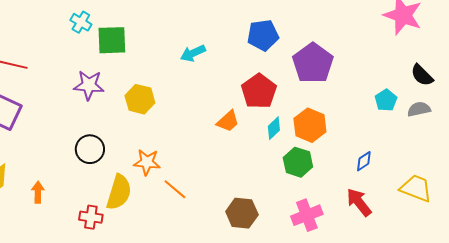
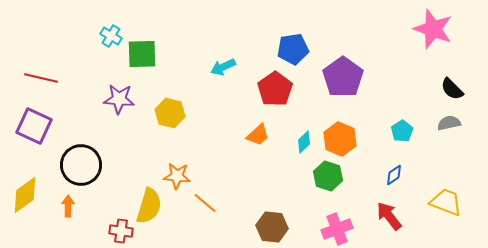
red pentagon: (259, 91) -> (275, 89), moved
cyan pentagon: (386, 100) -> (402, 131), moved
black circle: (90, 149) -> (81, 165), moved, size x1.4

